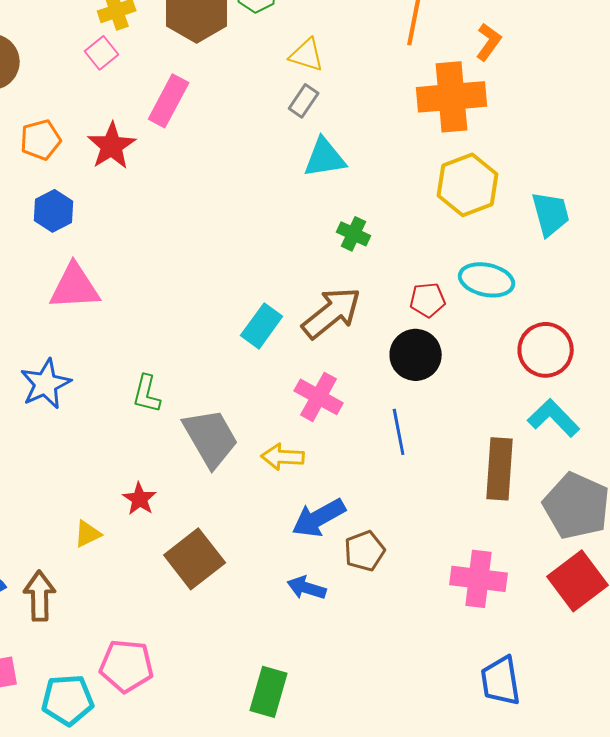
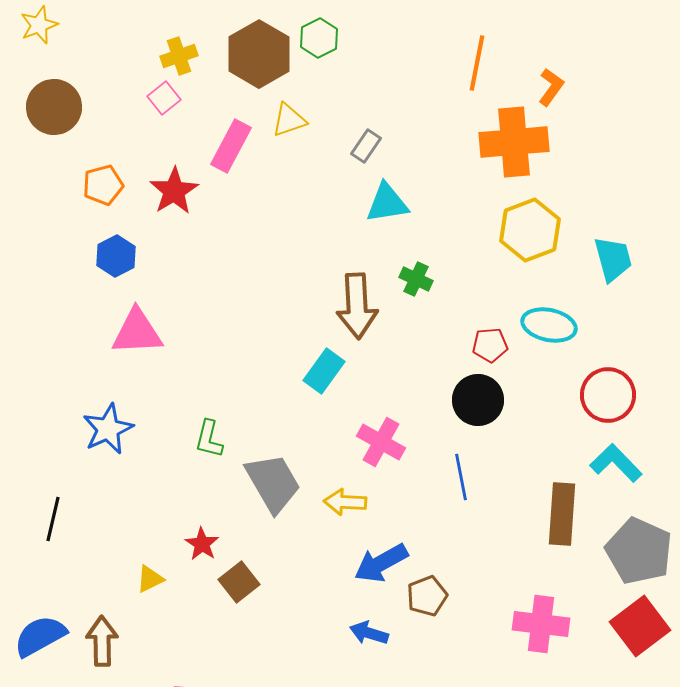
yellow triangle: (307, 55) -> (289, 120), moved, turned -36
brown arrow: (332, 313) -> (357, 306), moved, turned 126
brown square: (195, 559) -> (239, 582), moved, size x0.7

